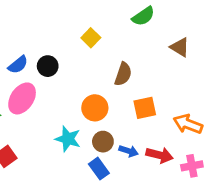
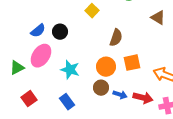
orange circle: (95, 108) -> (106, 67), moved
cyan star: (68, 139) -> (70, 70), moved
blue rectangle: (99, 169) -> (67, 102), moved

